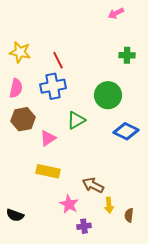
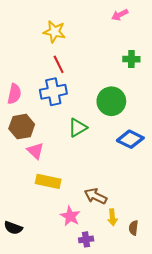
yellow star: (20, 52) -> (54, 32), moved
pink triangle: (48, 138) -> (35, 151), moved, turned -42

